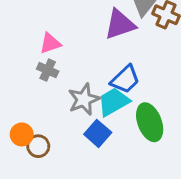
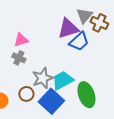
blue trapezoid: (125, 79) -> (79, 42), moved
blue square: (98, 133) -> (51, 101), size x1.4
brown circle: (38, 146) -> (26, 94), moved

